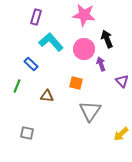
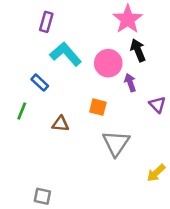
pink star: (84, 15) -> (128, 19), moved, turned 30
gray square: (27, 133) -> (42, 196), moved

